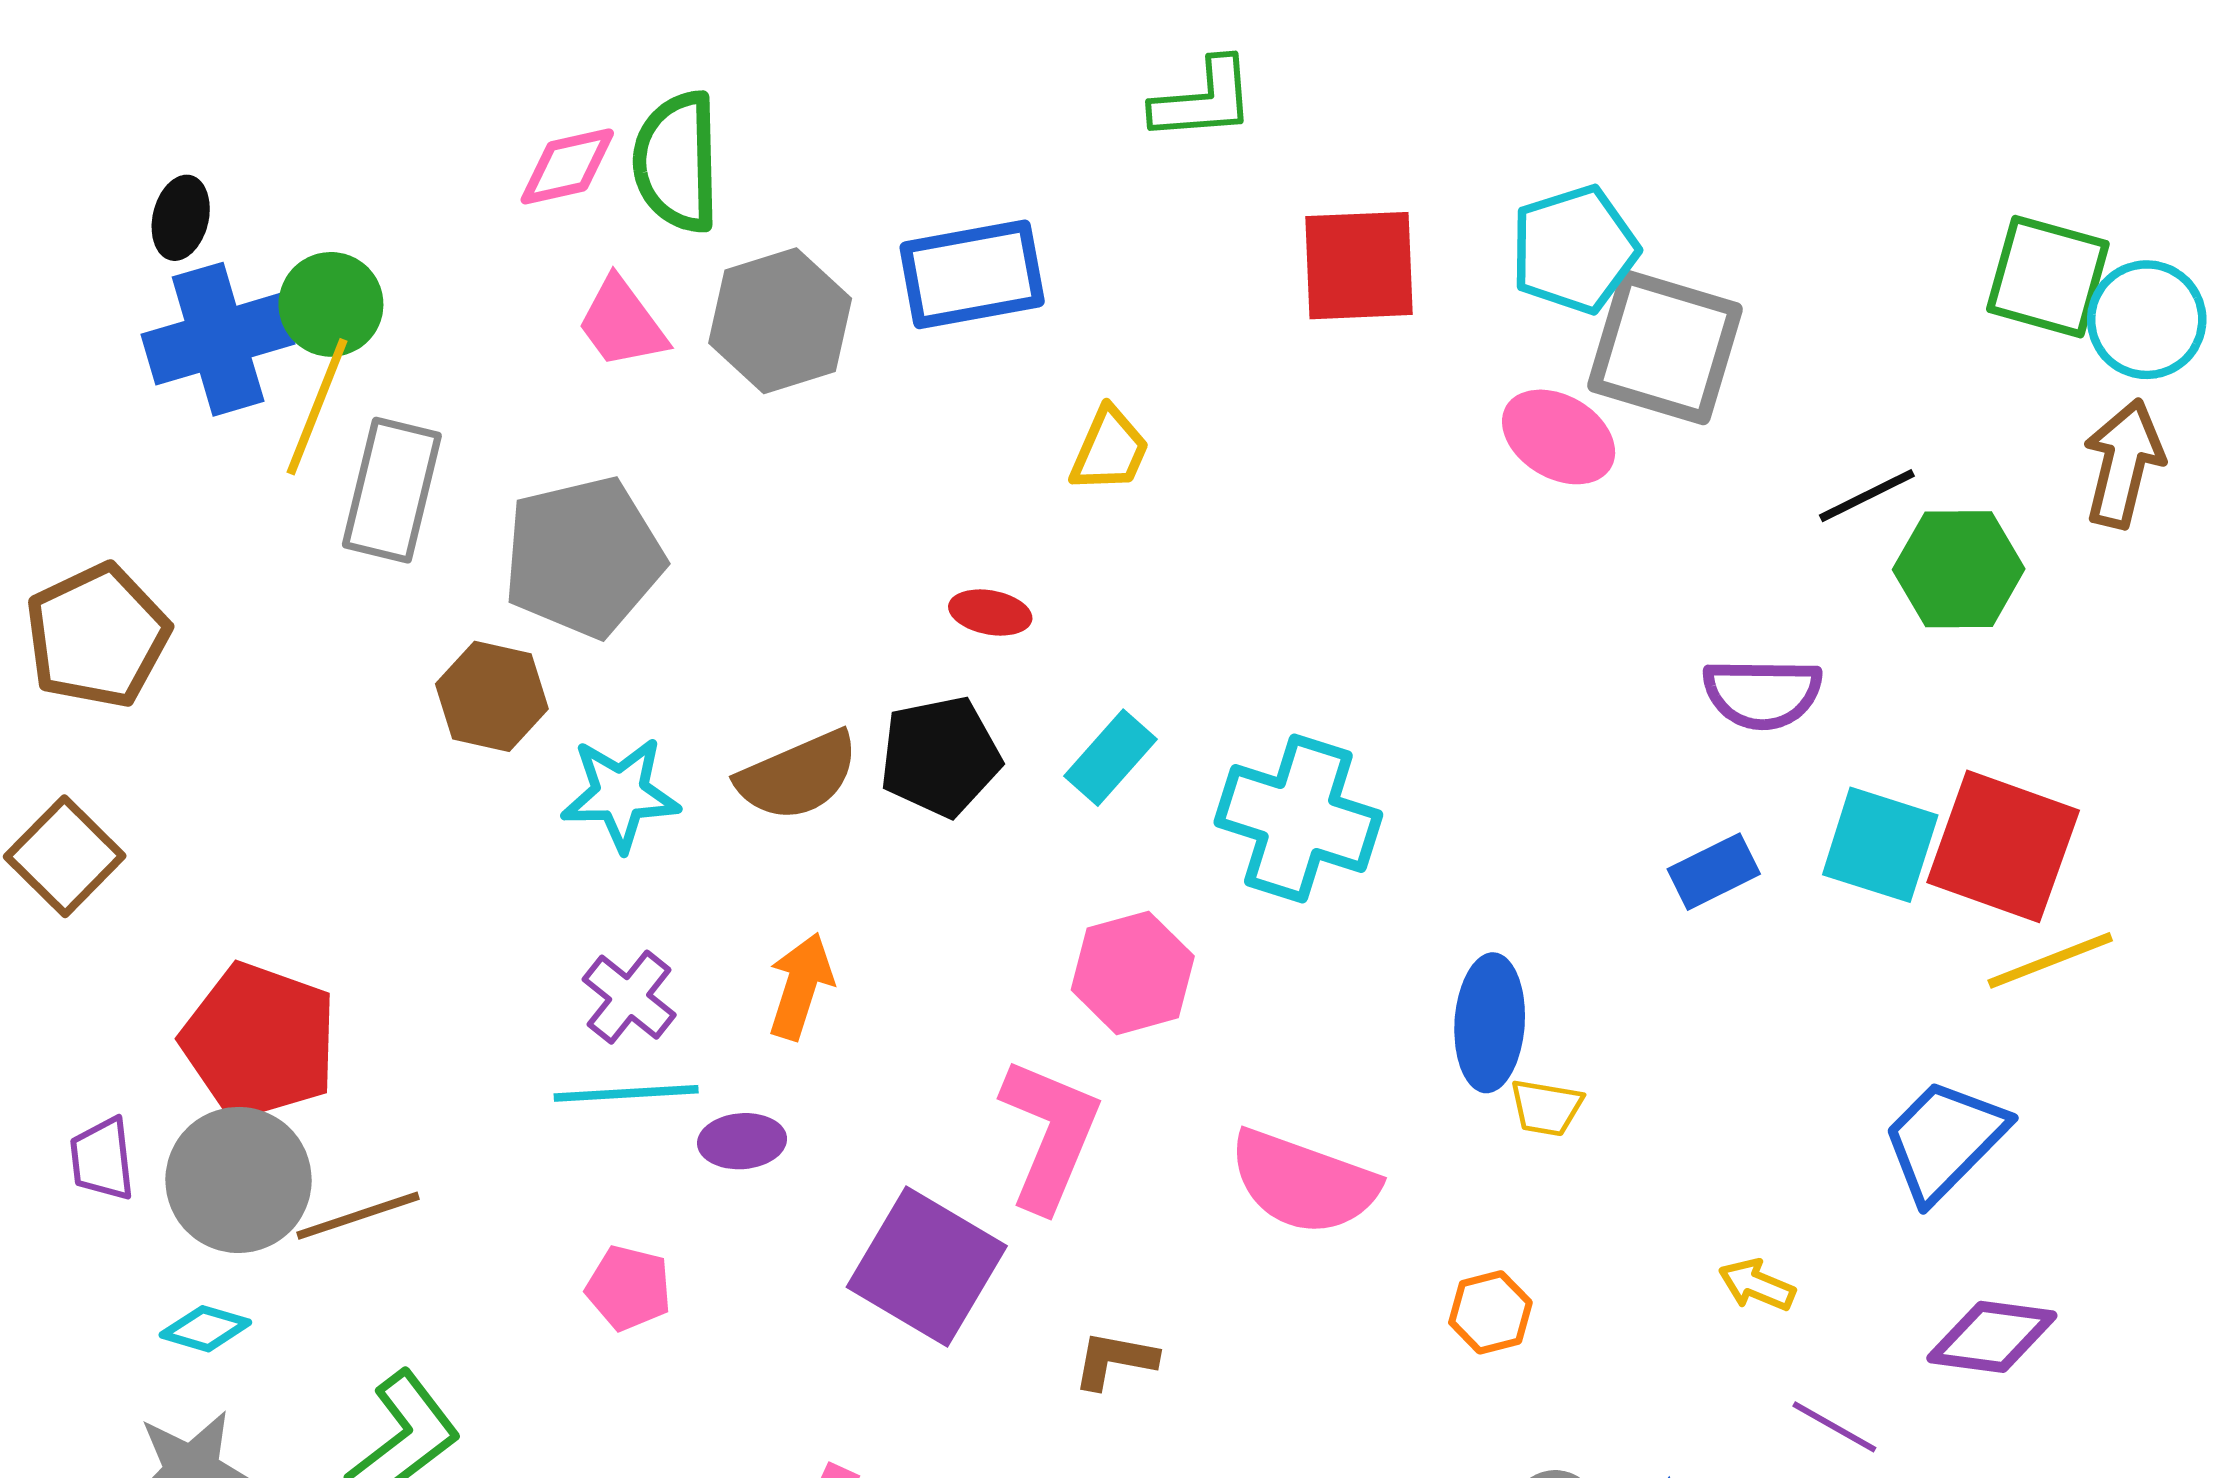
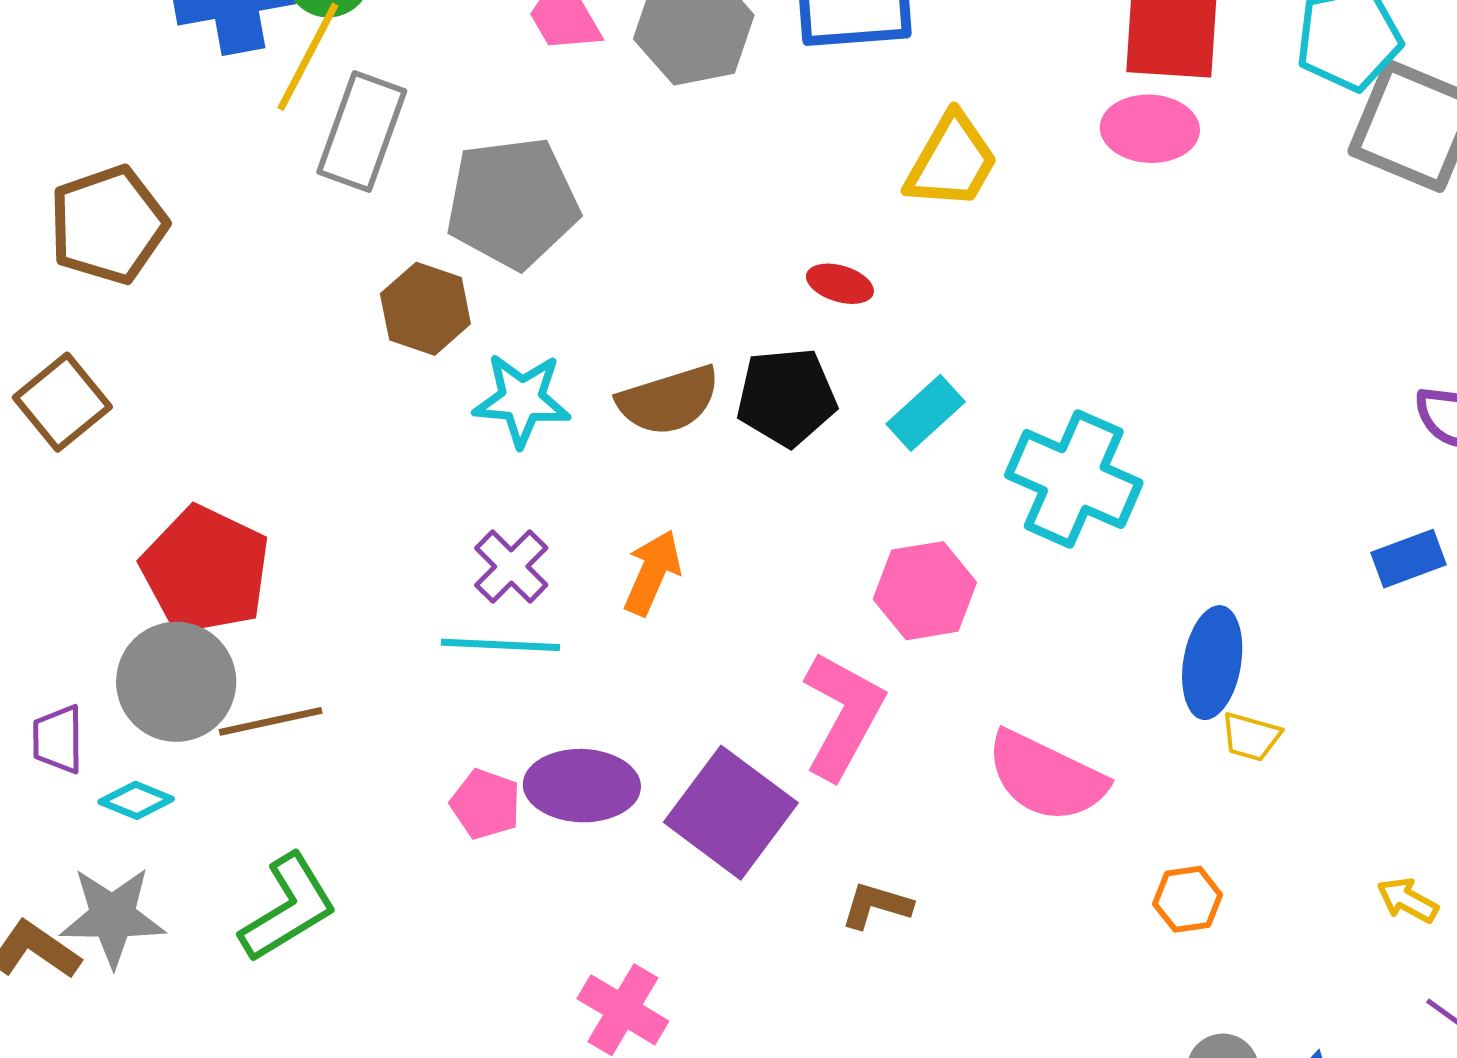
pink ellipse: (1559, 437) -> (1150, 129), moved, turned -34
yellow trapezoid: (1110, 450) -> (952, 161), size x1.4
purple ellipse: (742, 1141) -> (582, 786), moved, size x1.6
purple trapezoid: (102, 1159) -> (58, 739), moved

